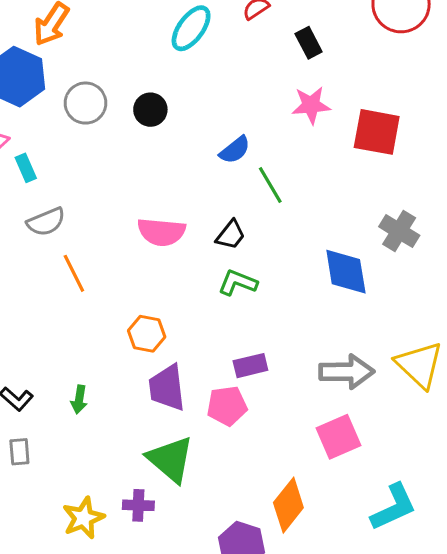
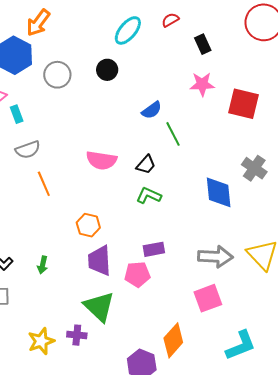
black circle: (150, 110) -> (107, 70), moved

